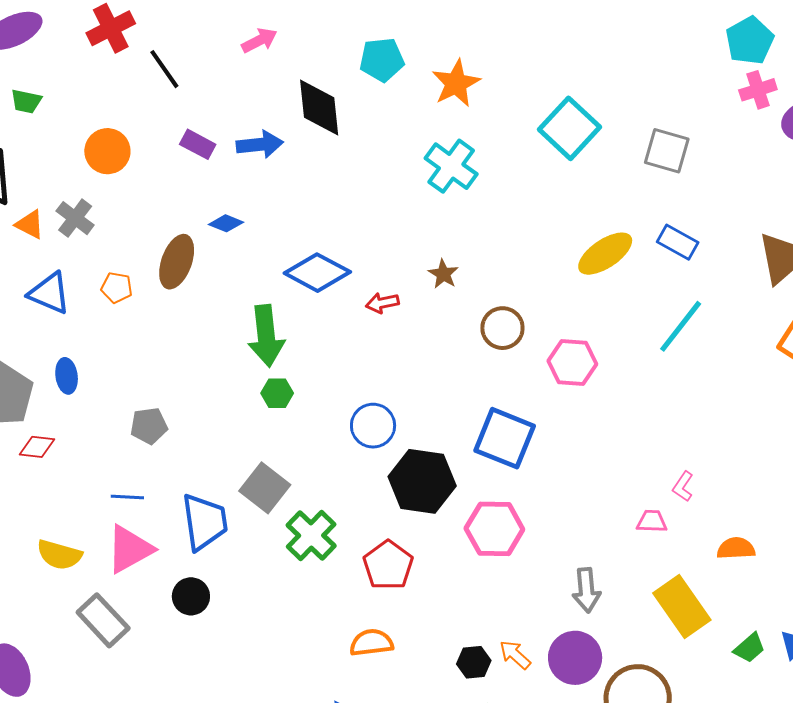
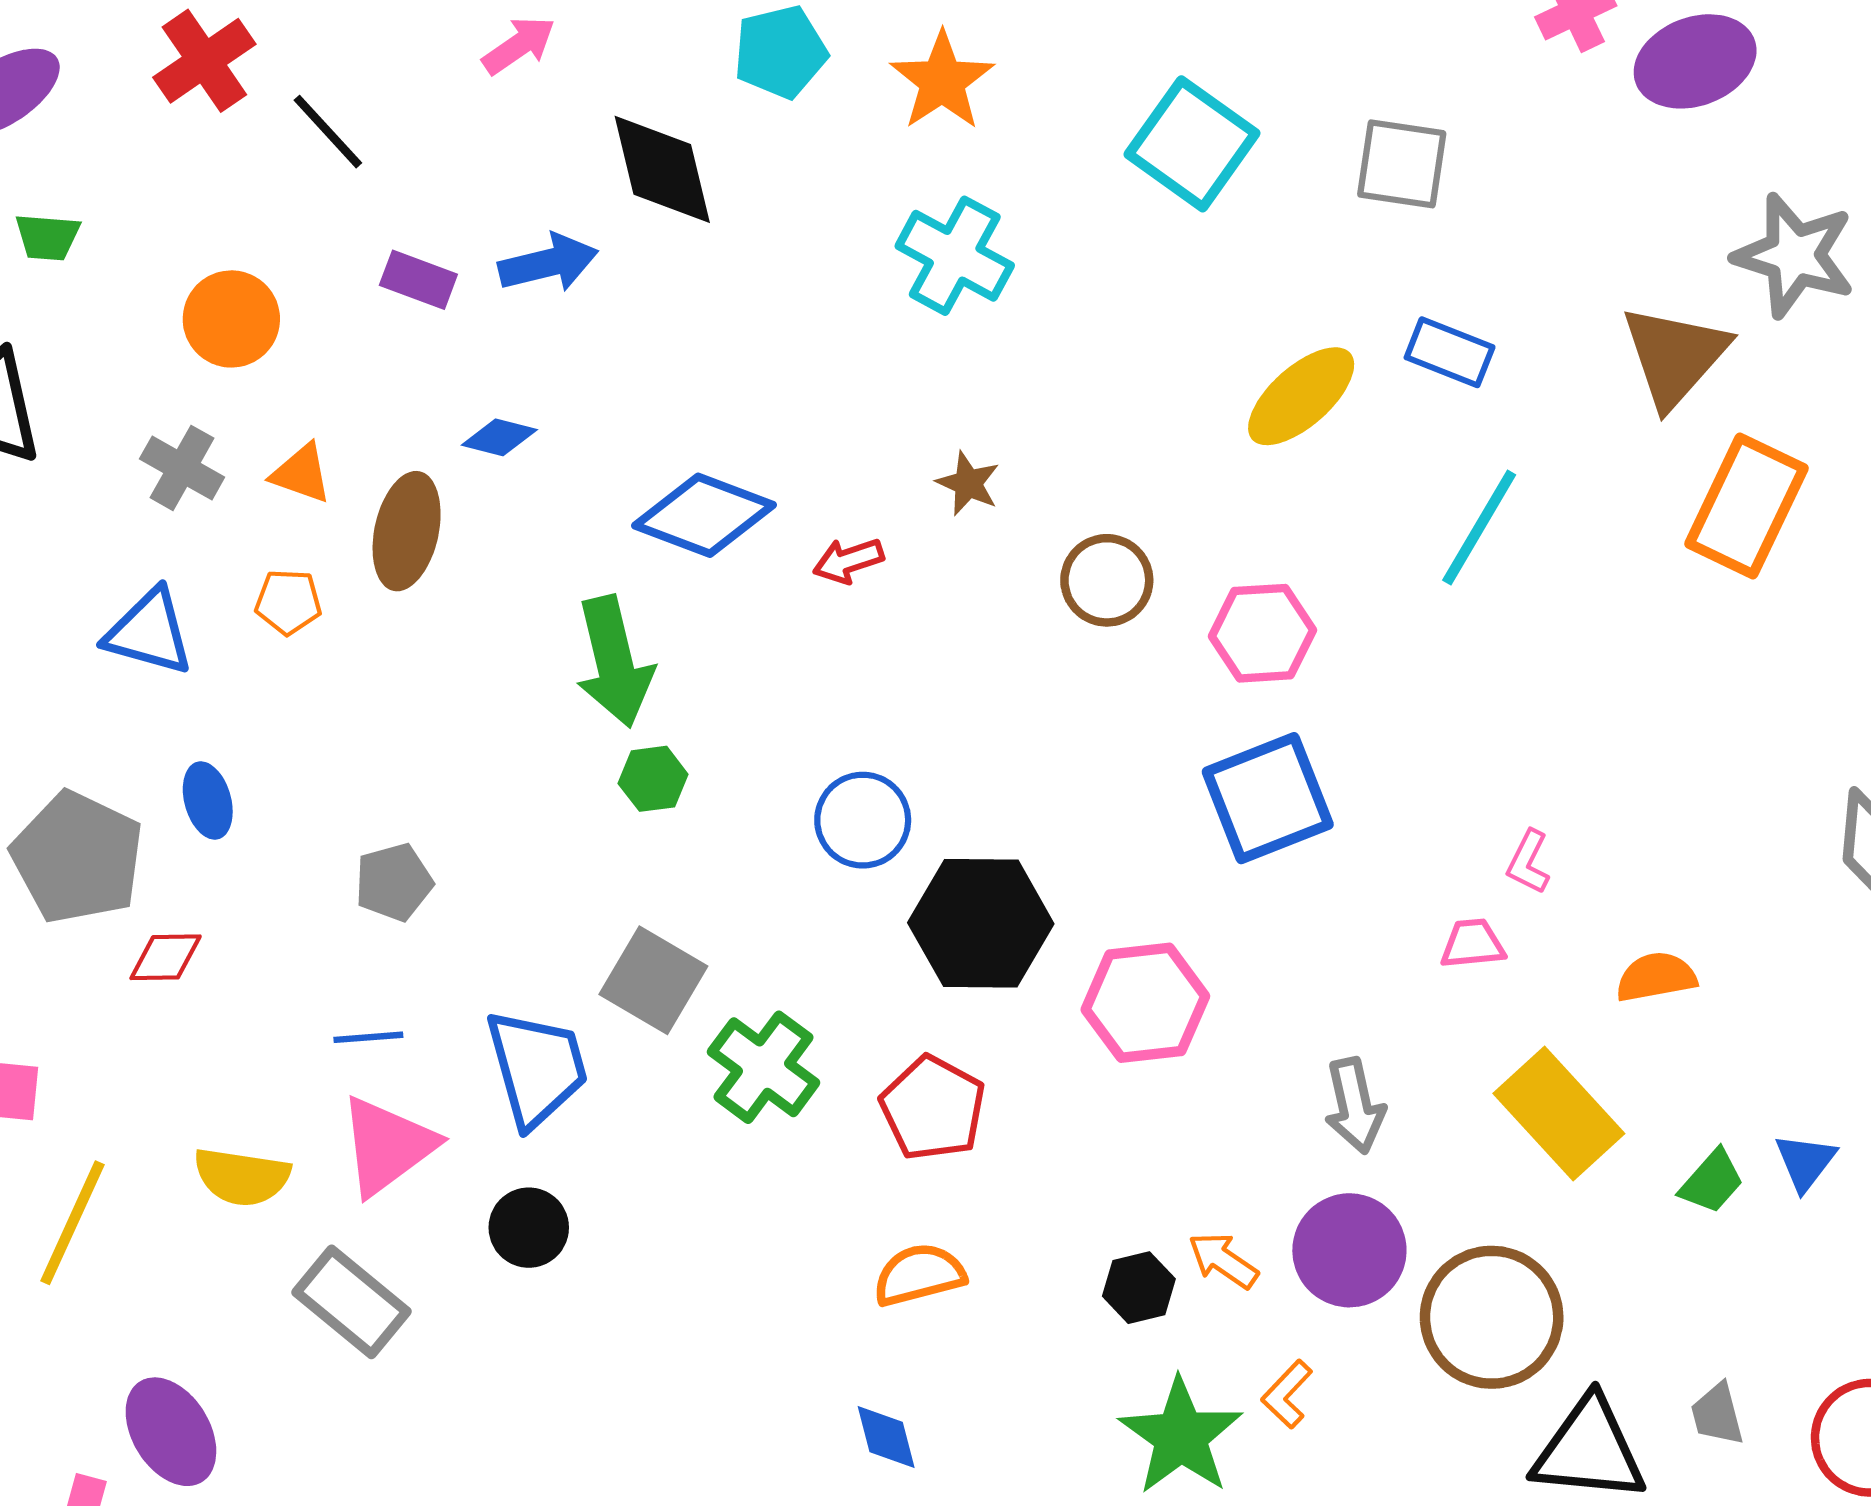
orange triangle: (30, 225) -> (301, 473), moved
blue square: (505, 438) -> (1268, 798), moved, turned -36

